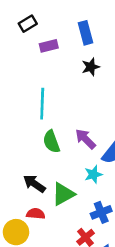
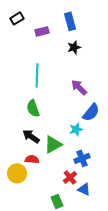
black rectangle: (28, 24) -> (17, 18), moved
purple arrow: (85, 139) -> (79, 87), moved
green semicircle: (51, 142) -> (33, 108), moved

